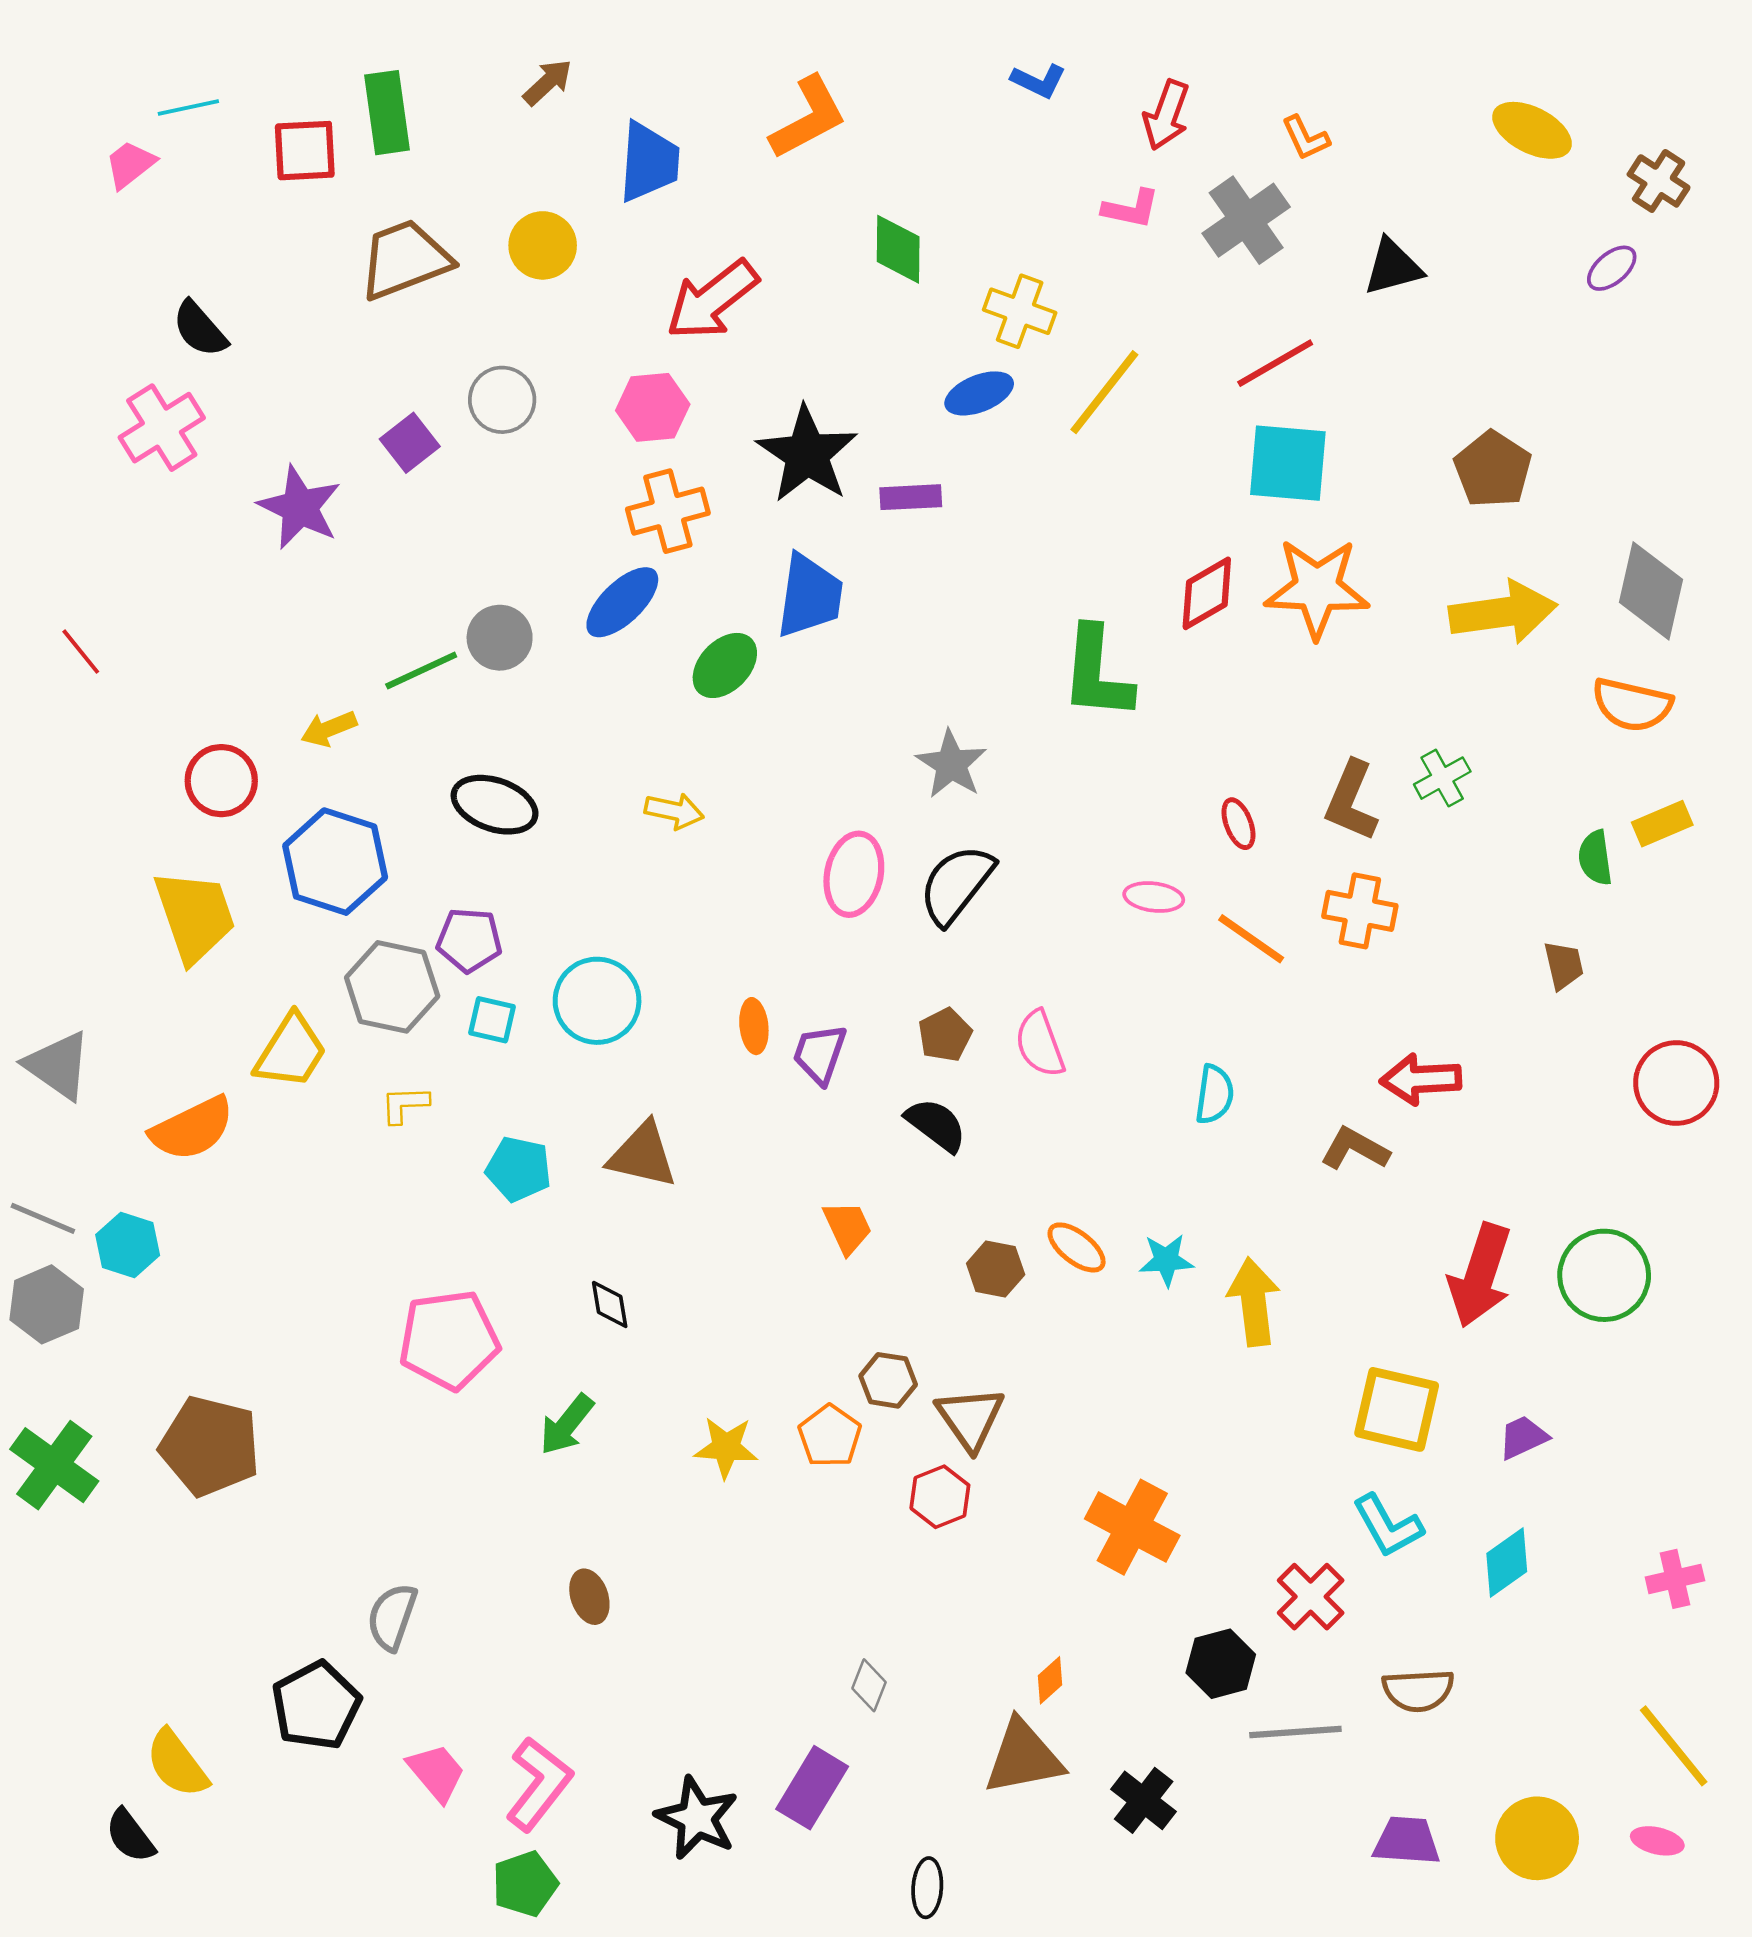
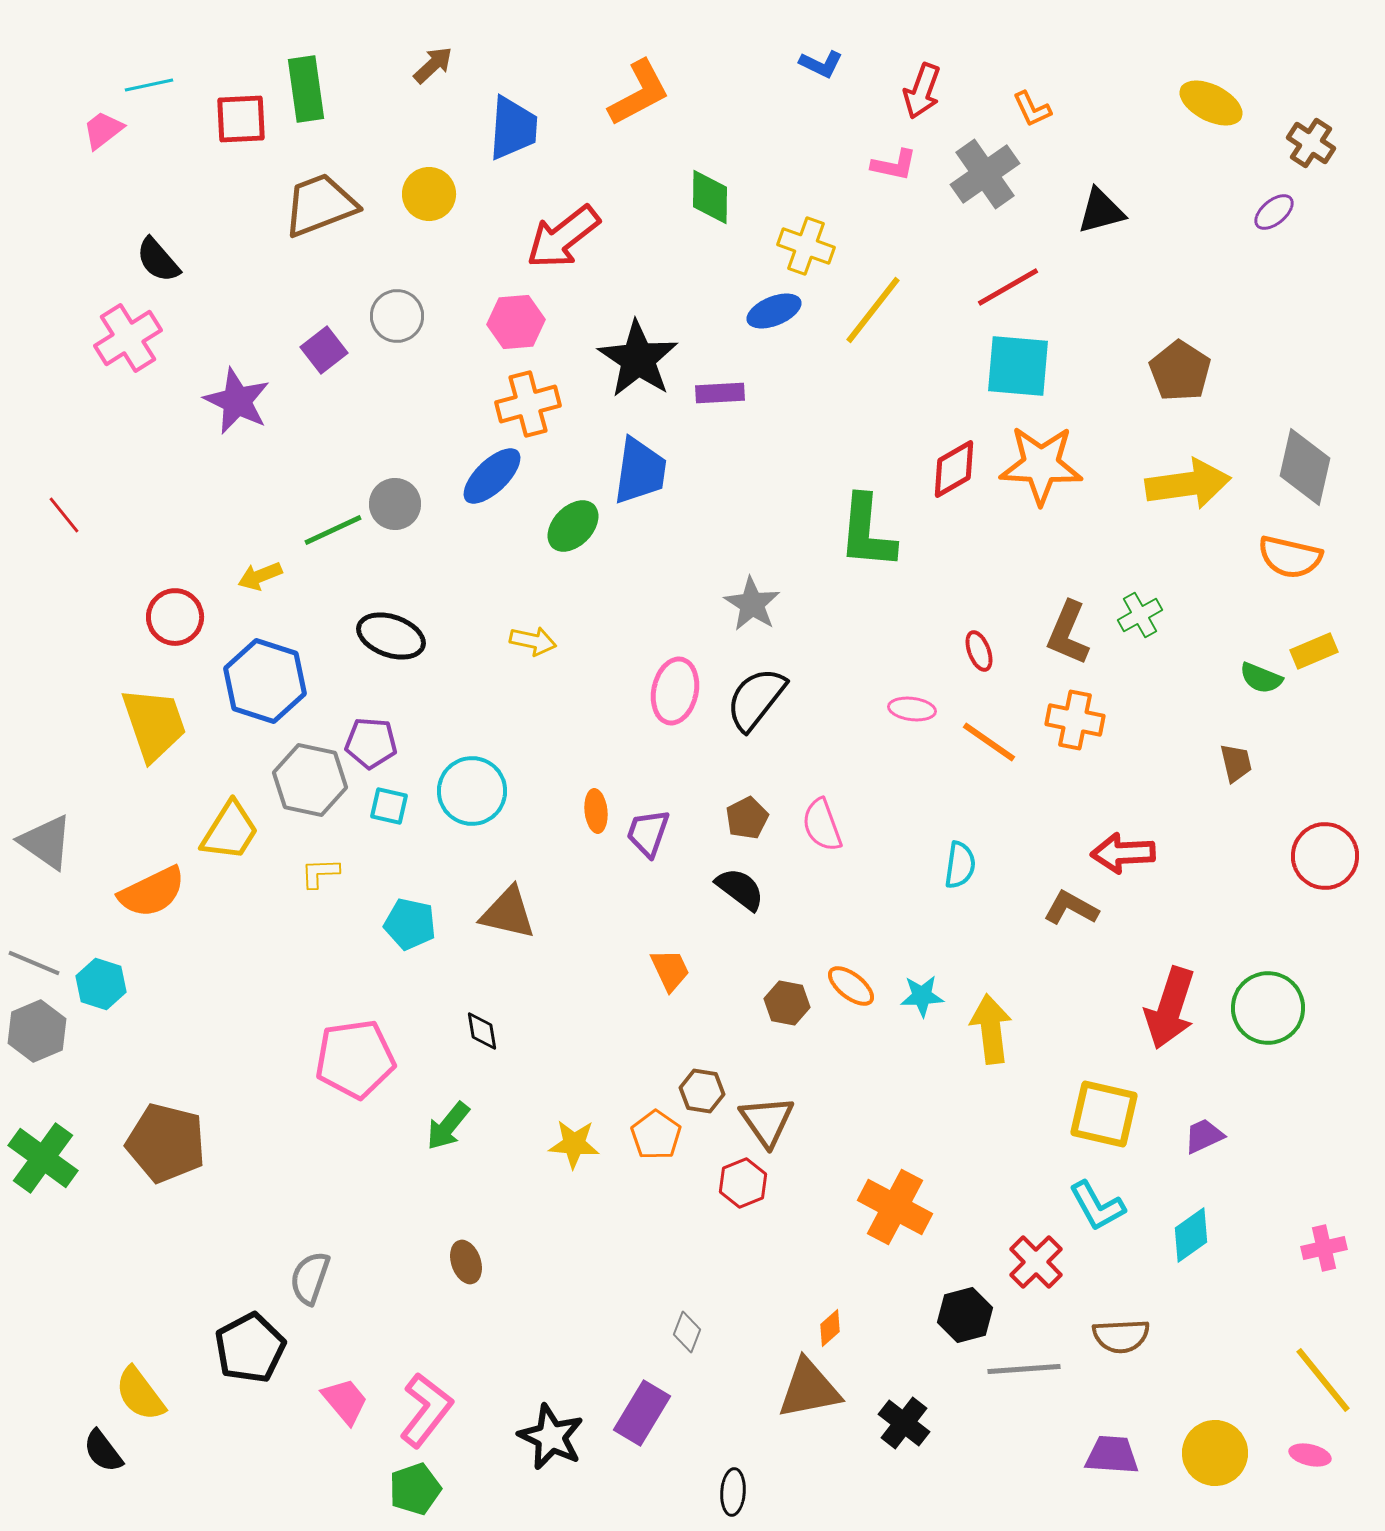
green semicircle: (1595, 858) -> (1261, 678), turned -60

